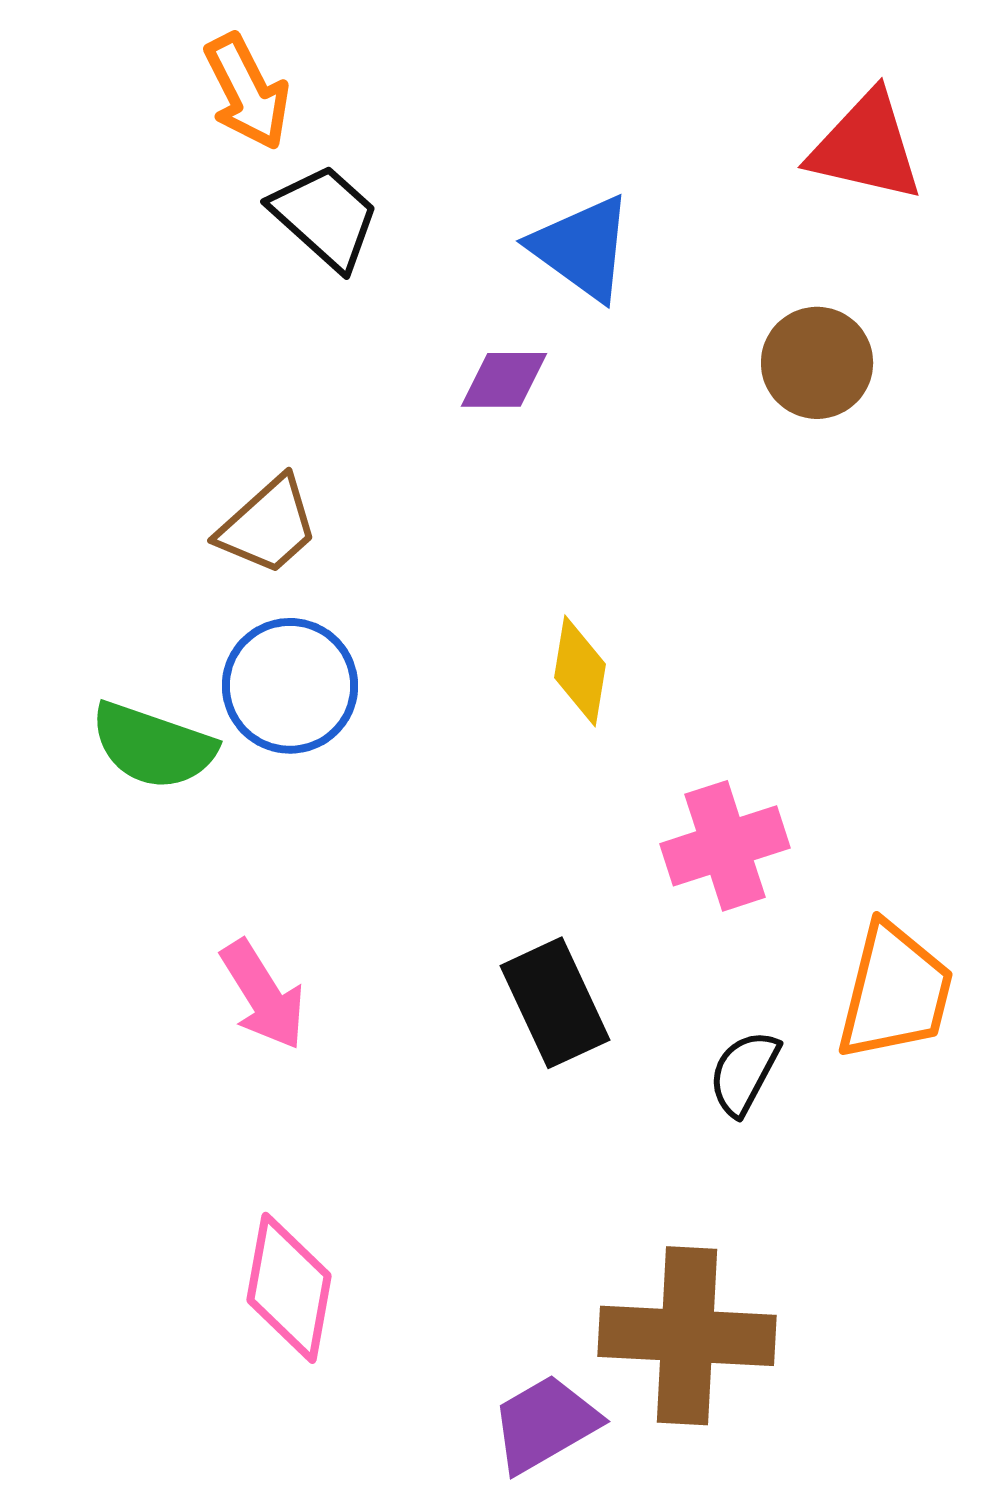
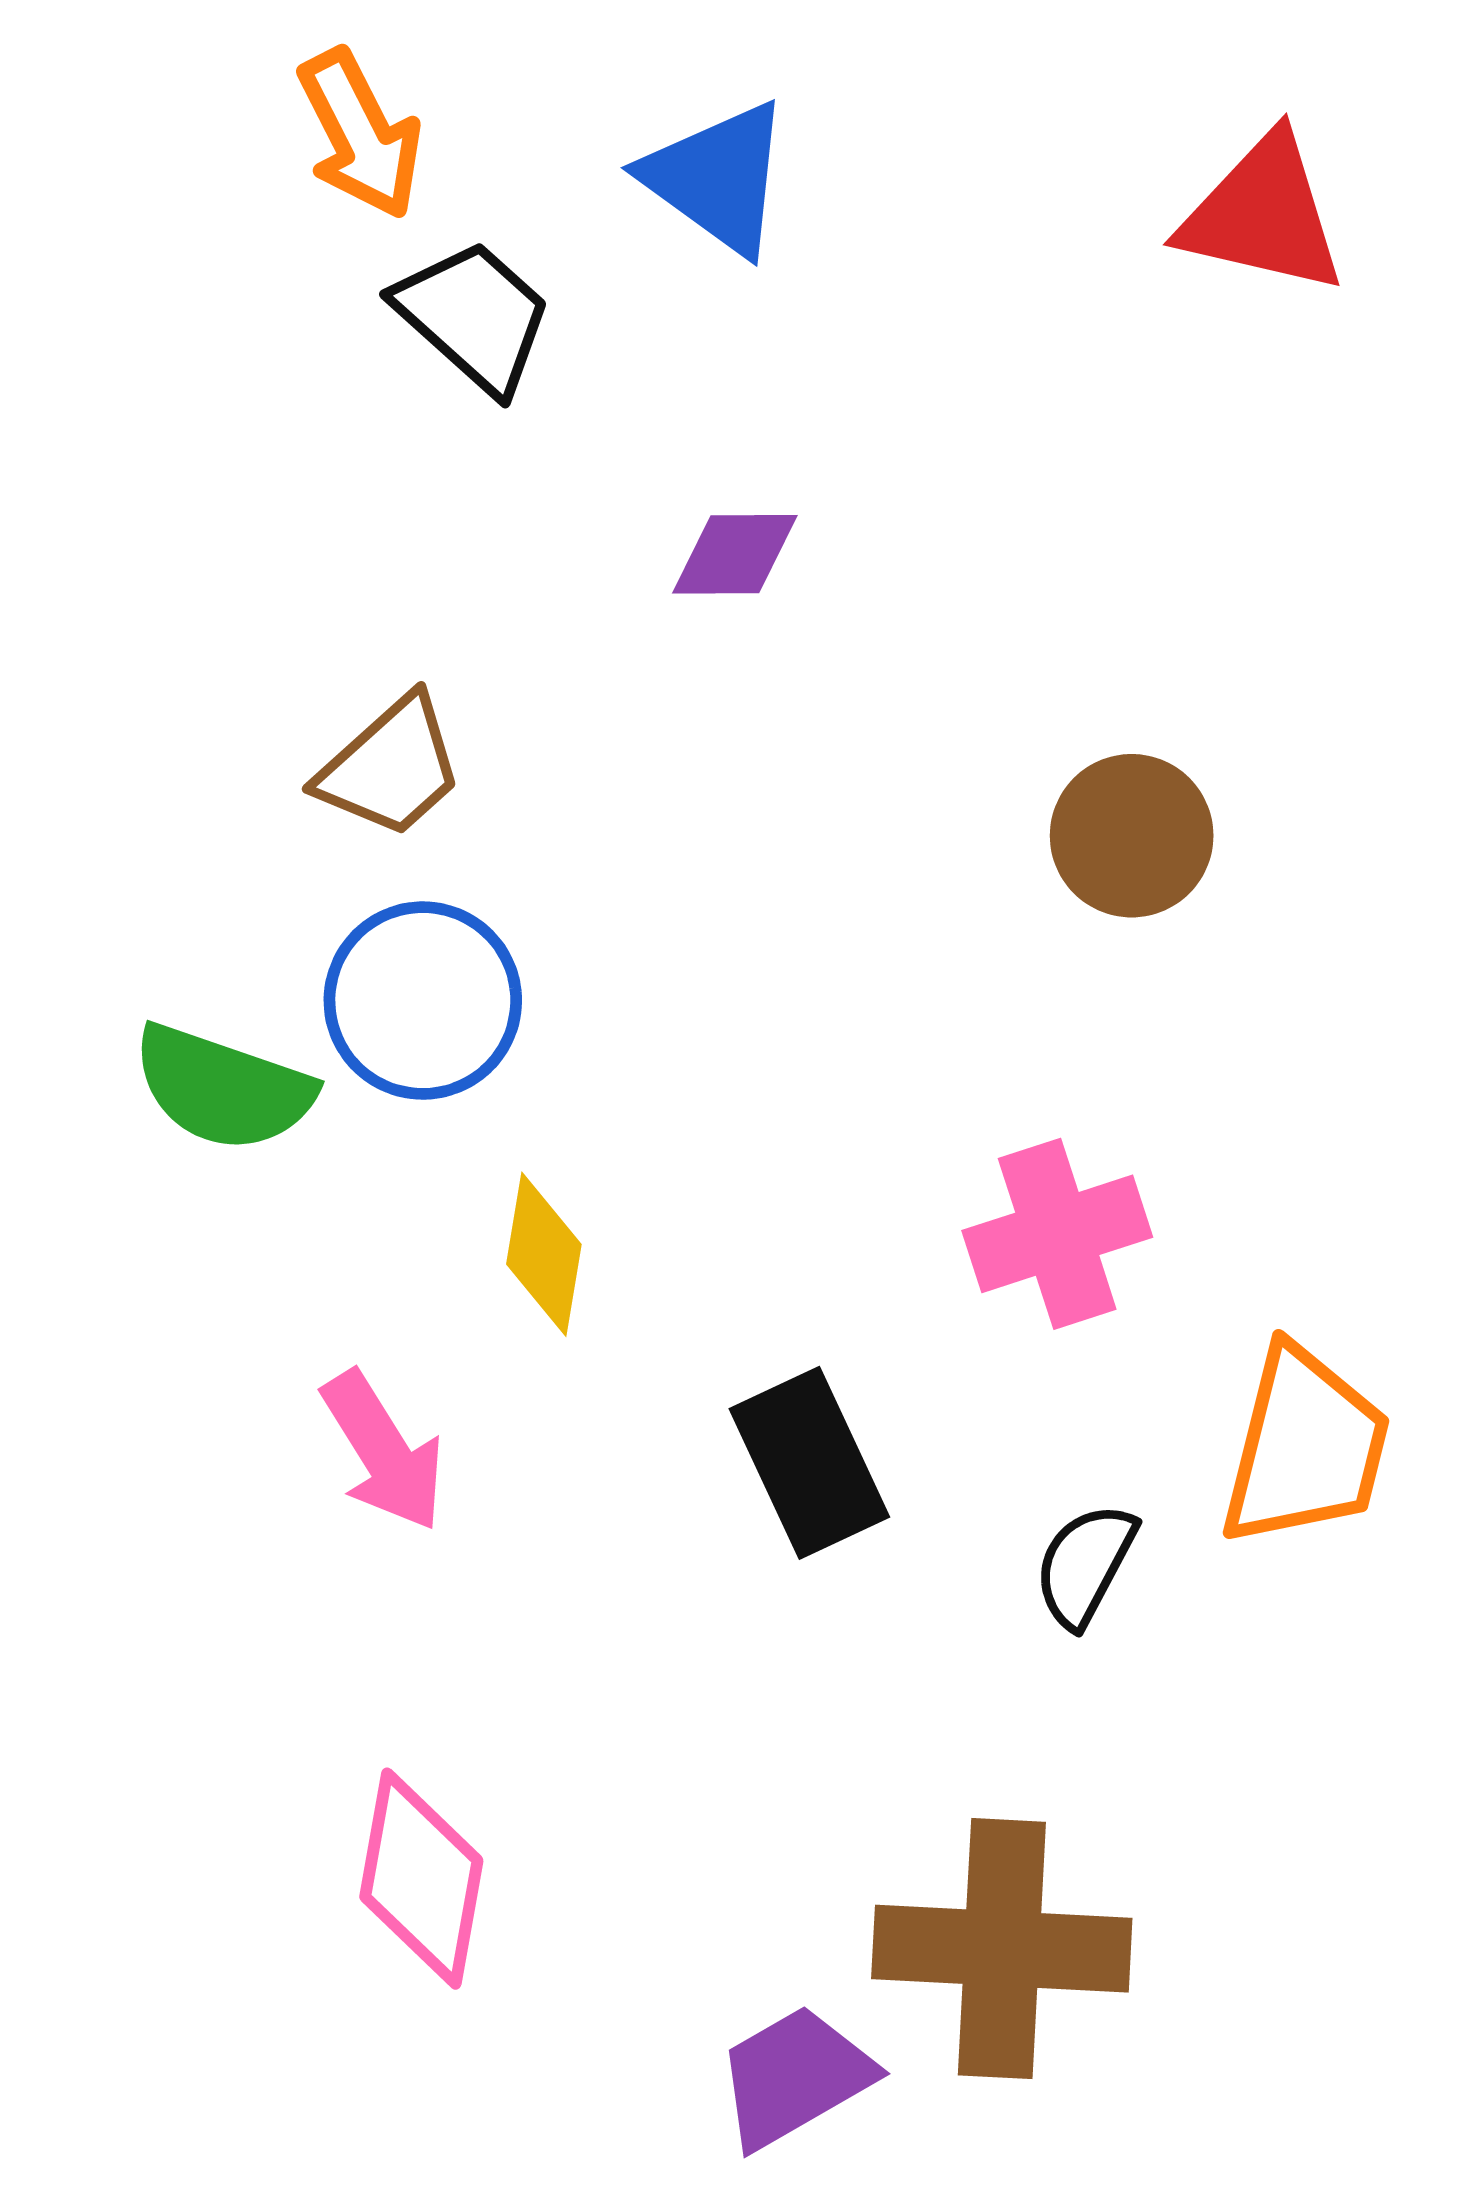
blue triangle: (582, 248) -> (717, 178), moved
brown circle: (817, 363) -> (1132, 836), moved
yellow diamond: (580, 671) -> (544, 1254), moved

